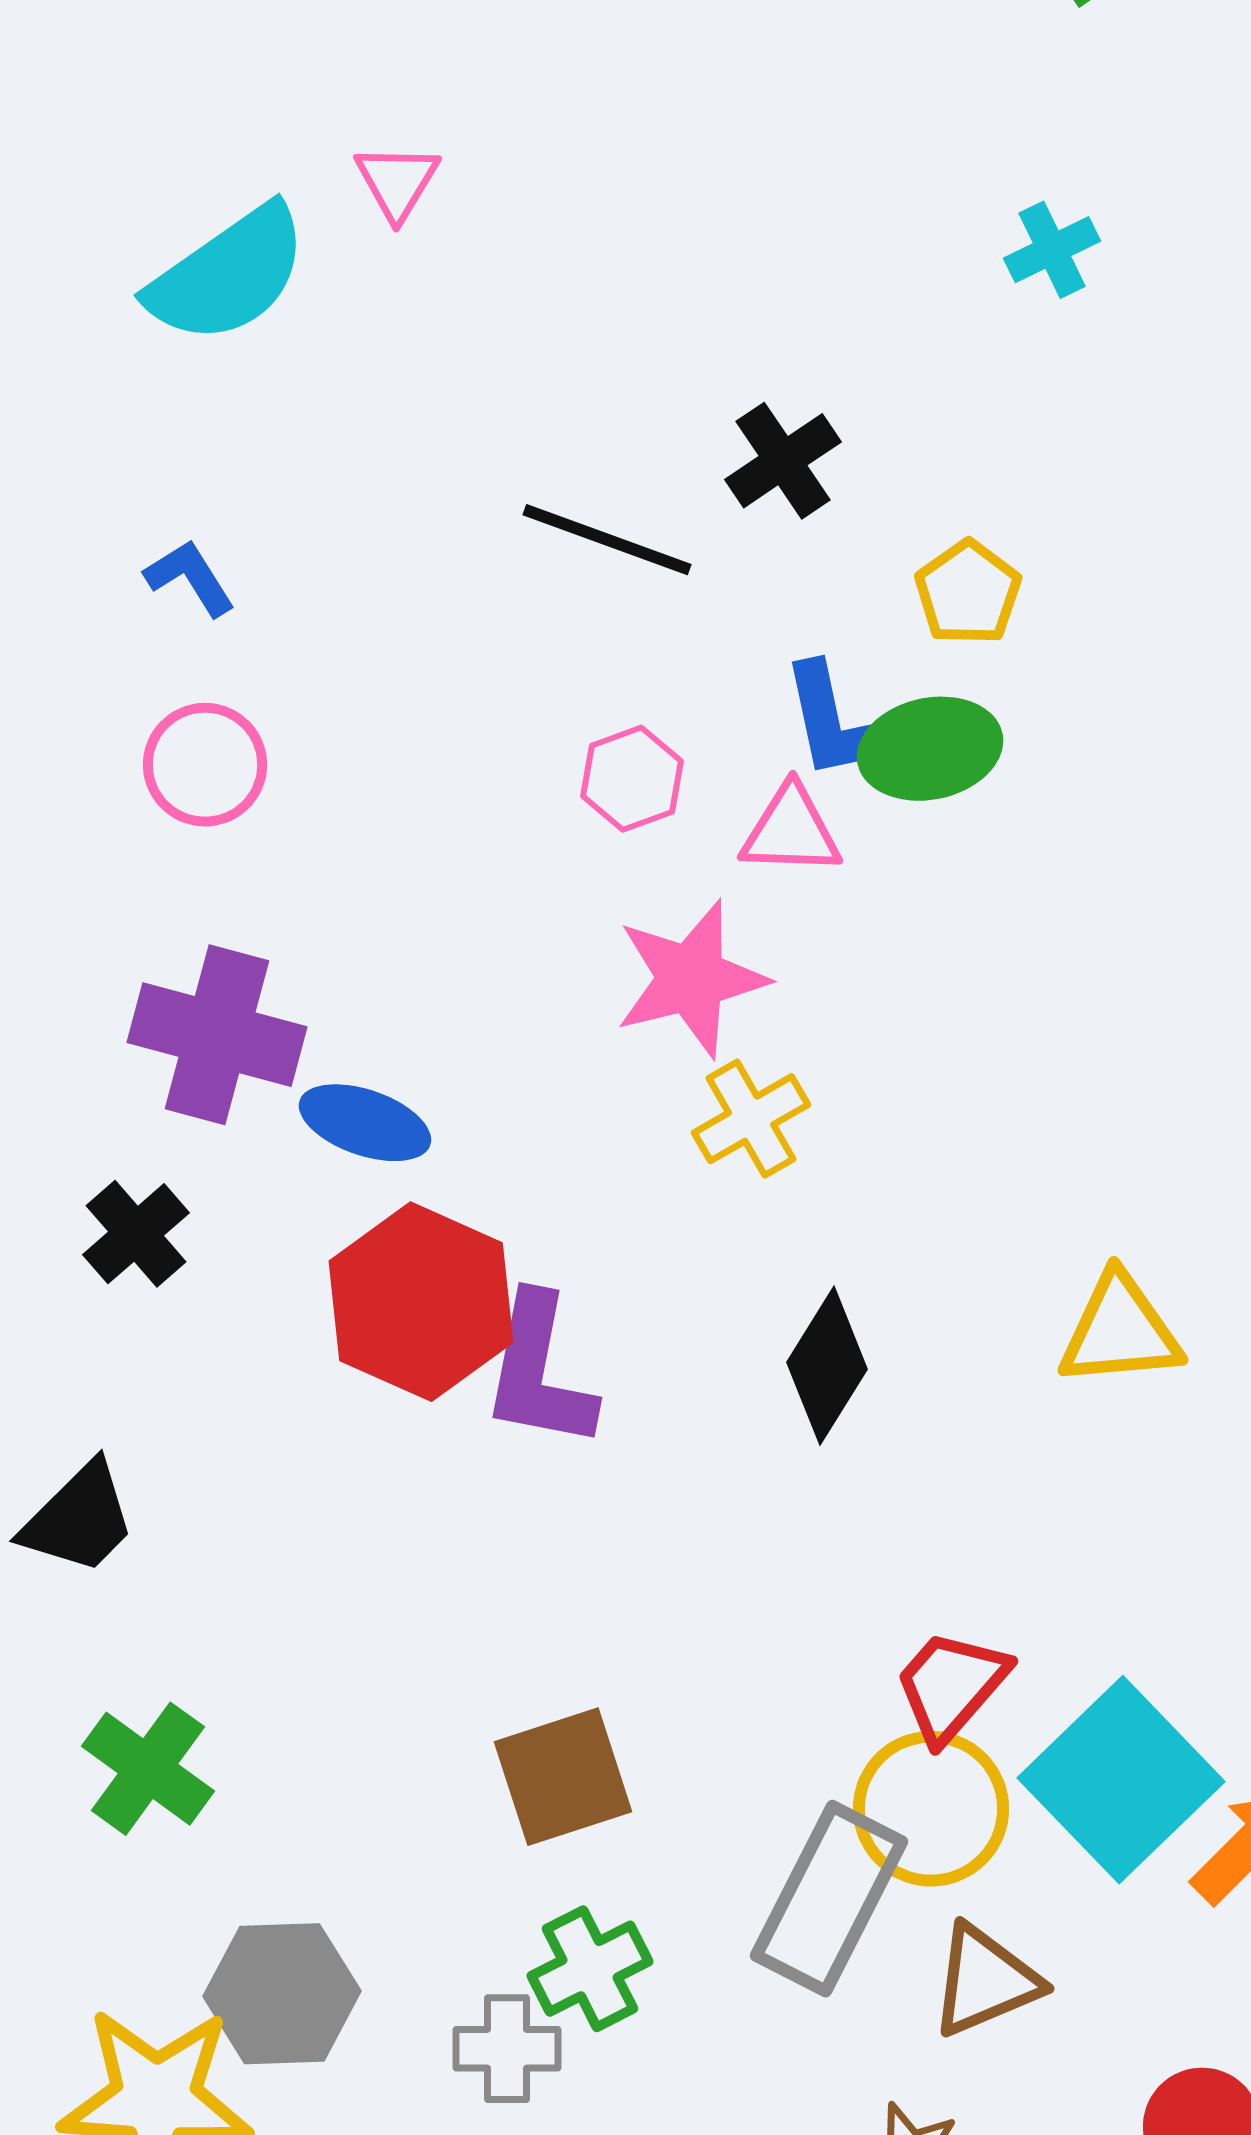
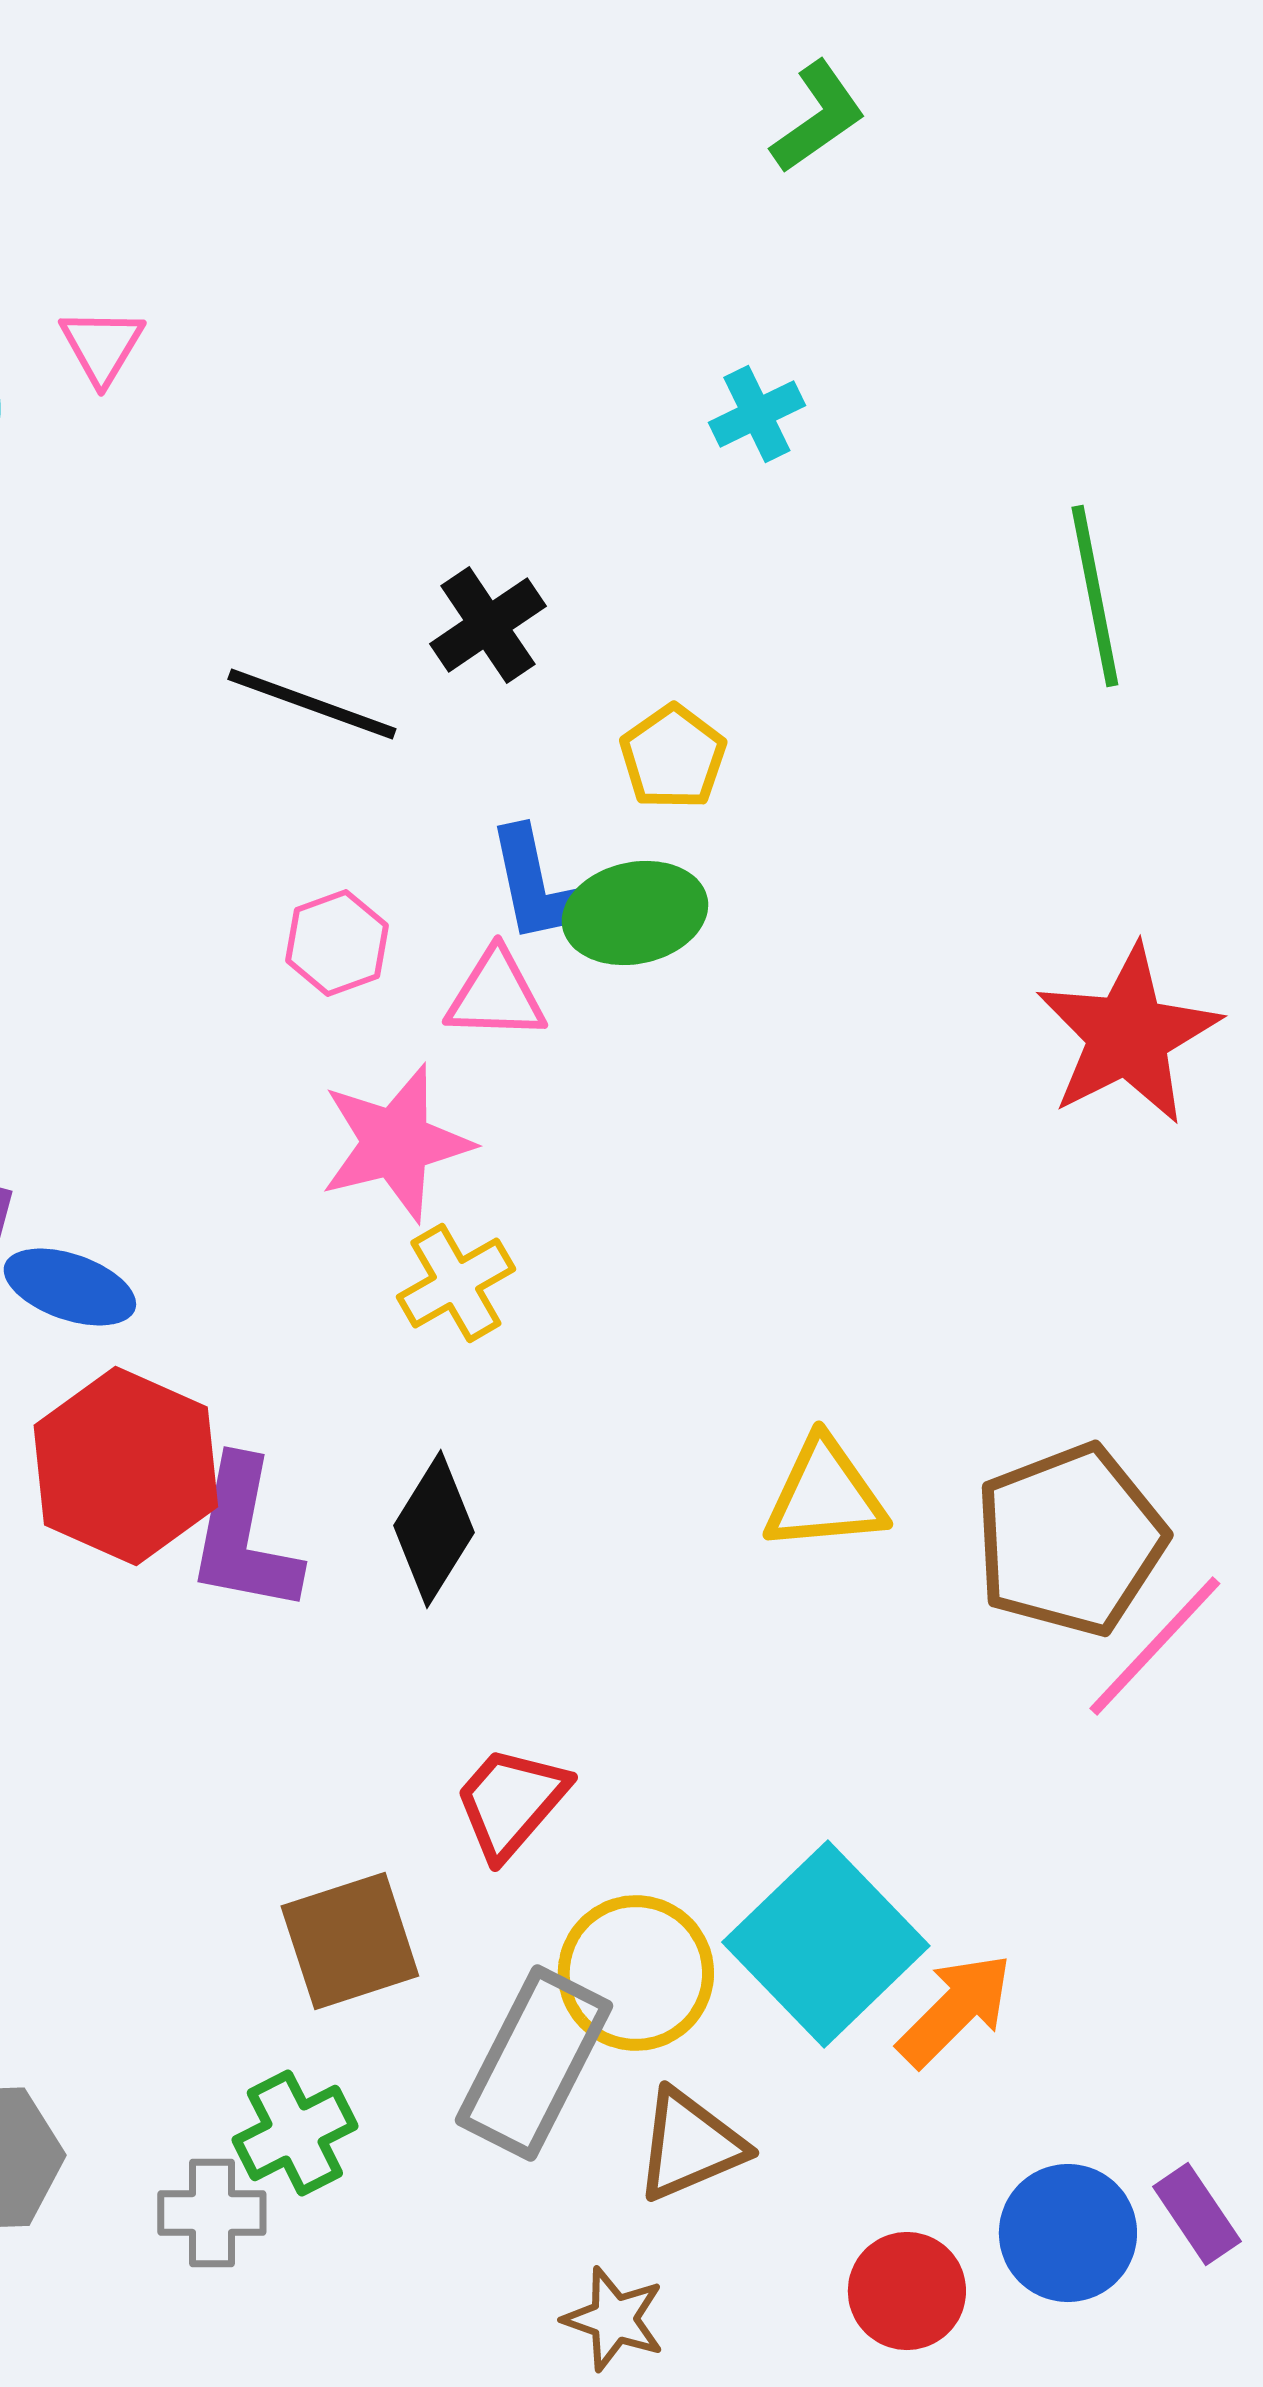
black diamond: (827, 1366) -> (434, 1529), moved
red trapezoid: (951, 1686) -> (511, 1802), moved
brown square: (563, 1777) -> (350, 1941), moved

